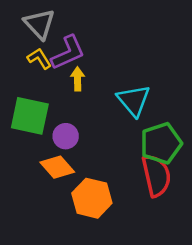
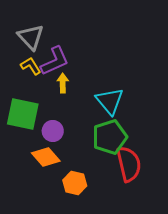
green pentagon: (161, 143) -> (110, 137), moved
orange hexagon: (92, 198) -> (75, 183), size x0.7

